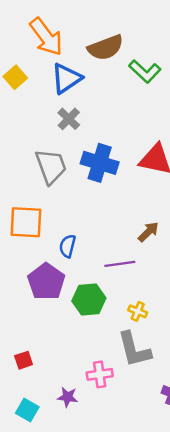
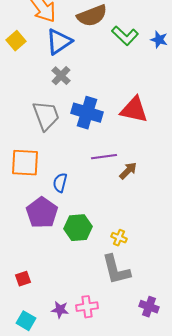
purple line: (120, 264) -> (104, 157), moved
pink cross: (100, 374) -> (87, 307), moved

